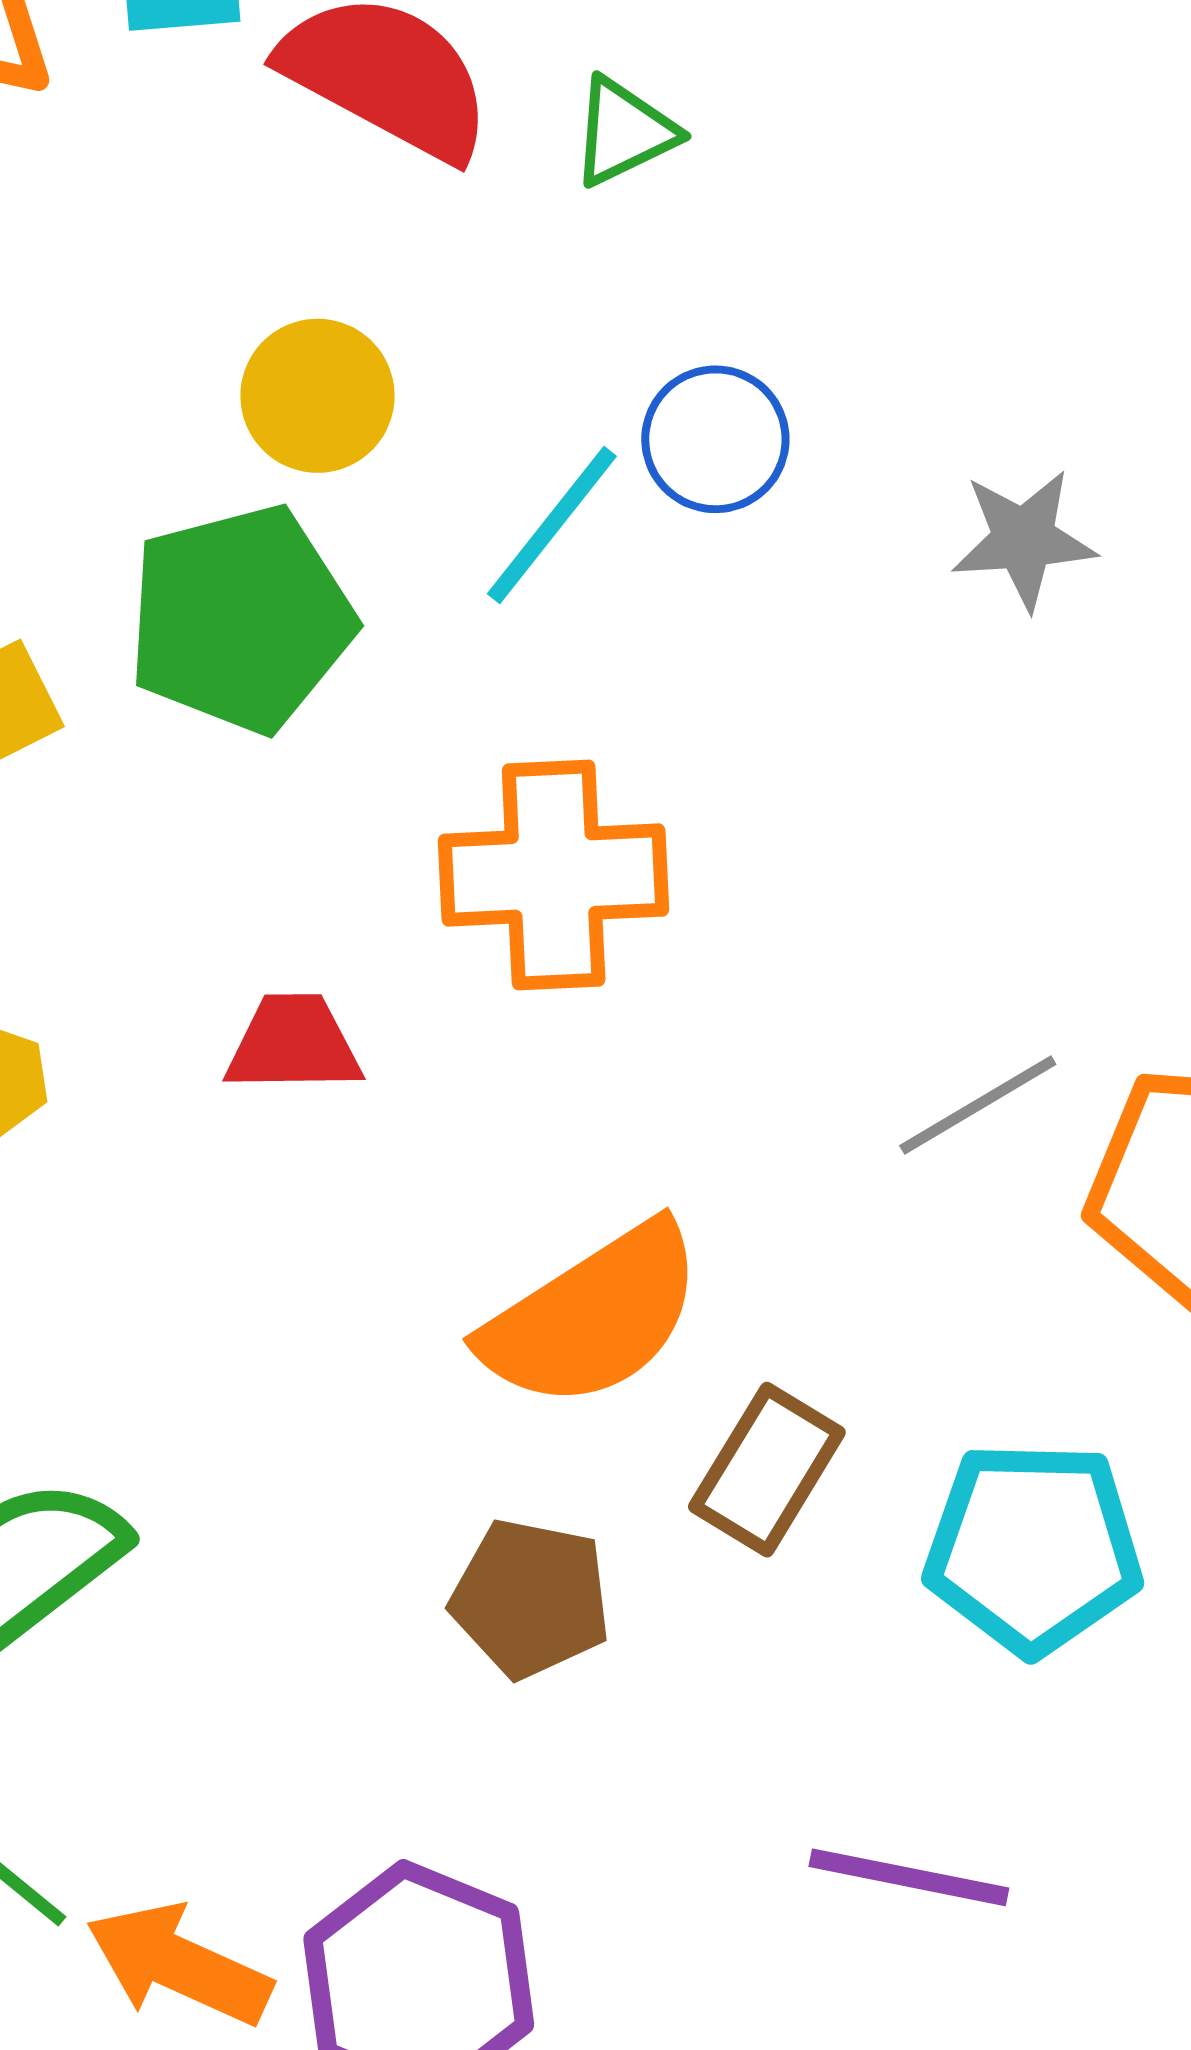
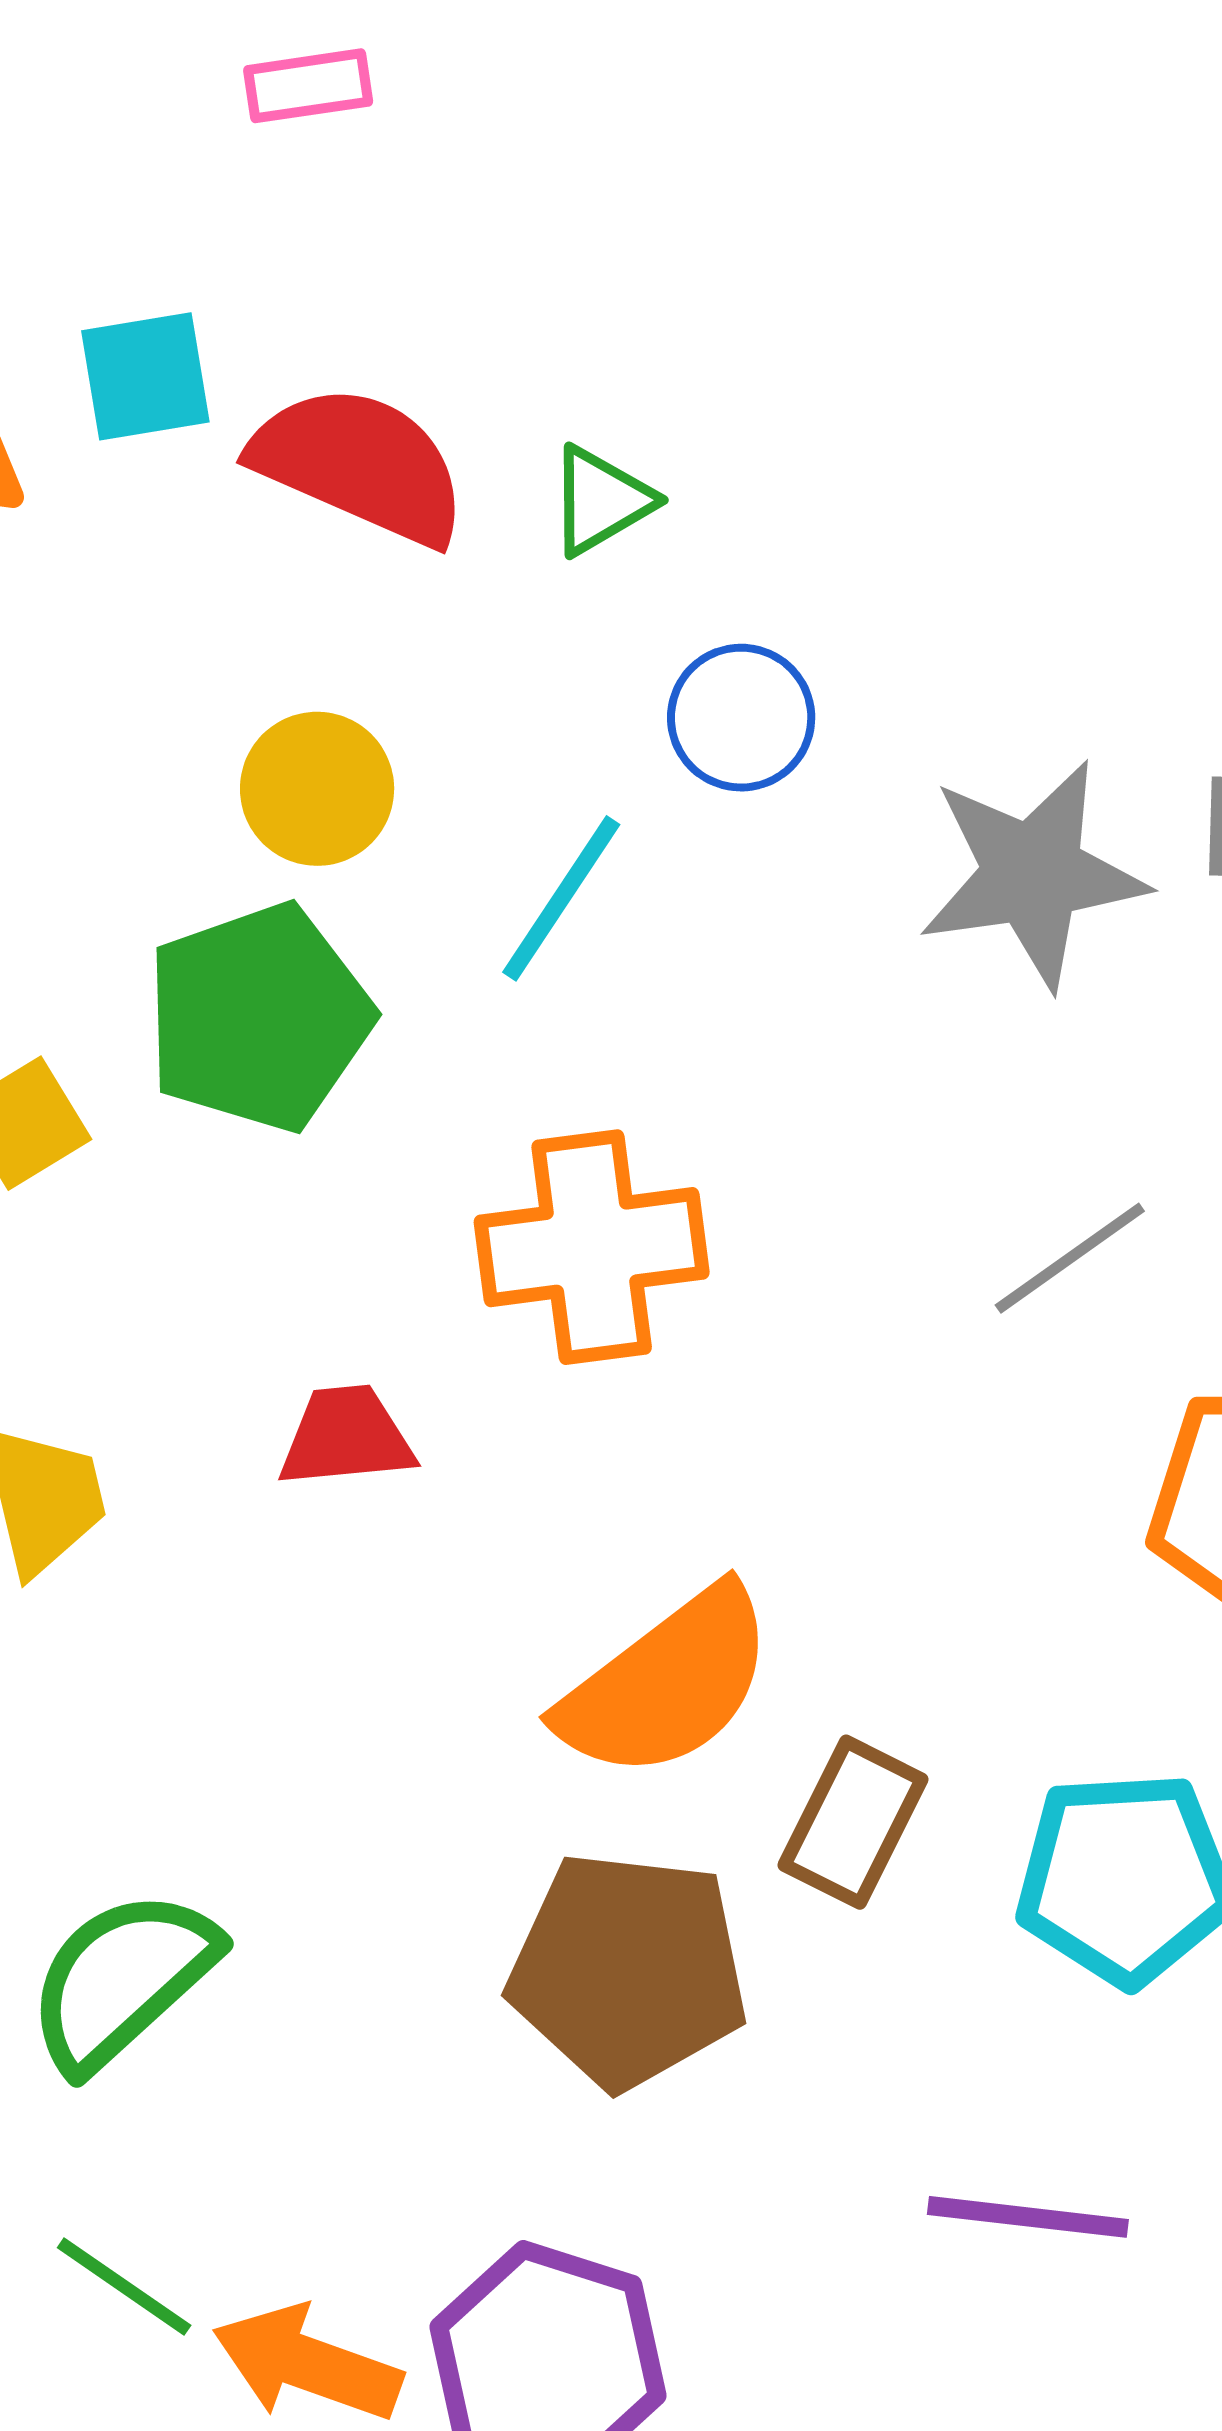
blue circle: (715, 439) -> (741, 718), moved
gray star: (1024, 539) -> (1033, 874), size x1.6
gray line: (978, 1105) -> (1070, 1258), moved
brown pentagon: (531, 1598) -> (628, 1970), size x1.5

